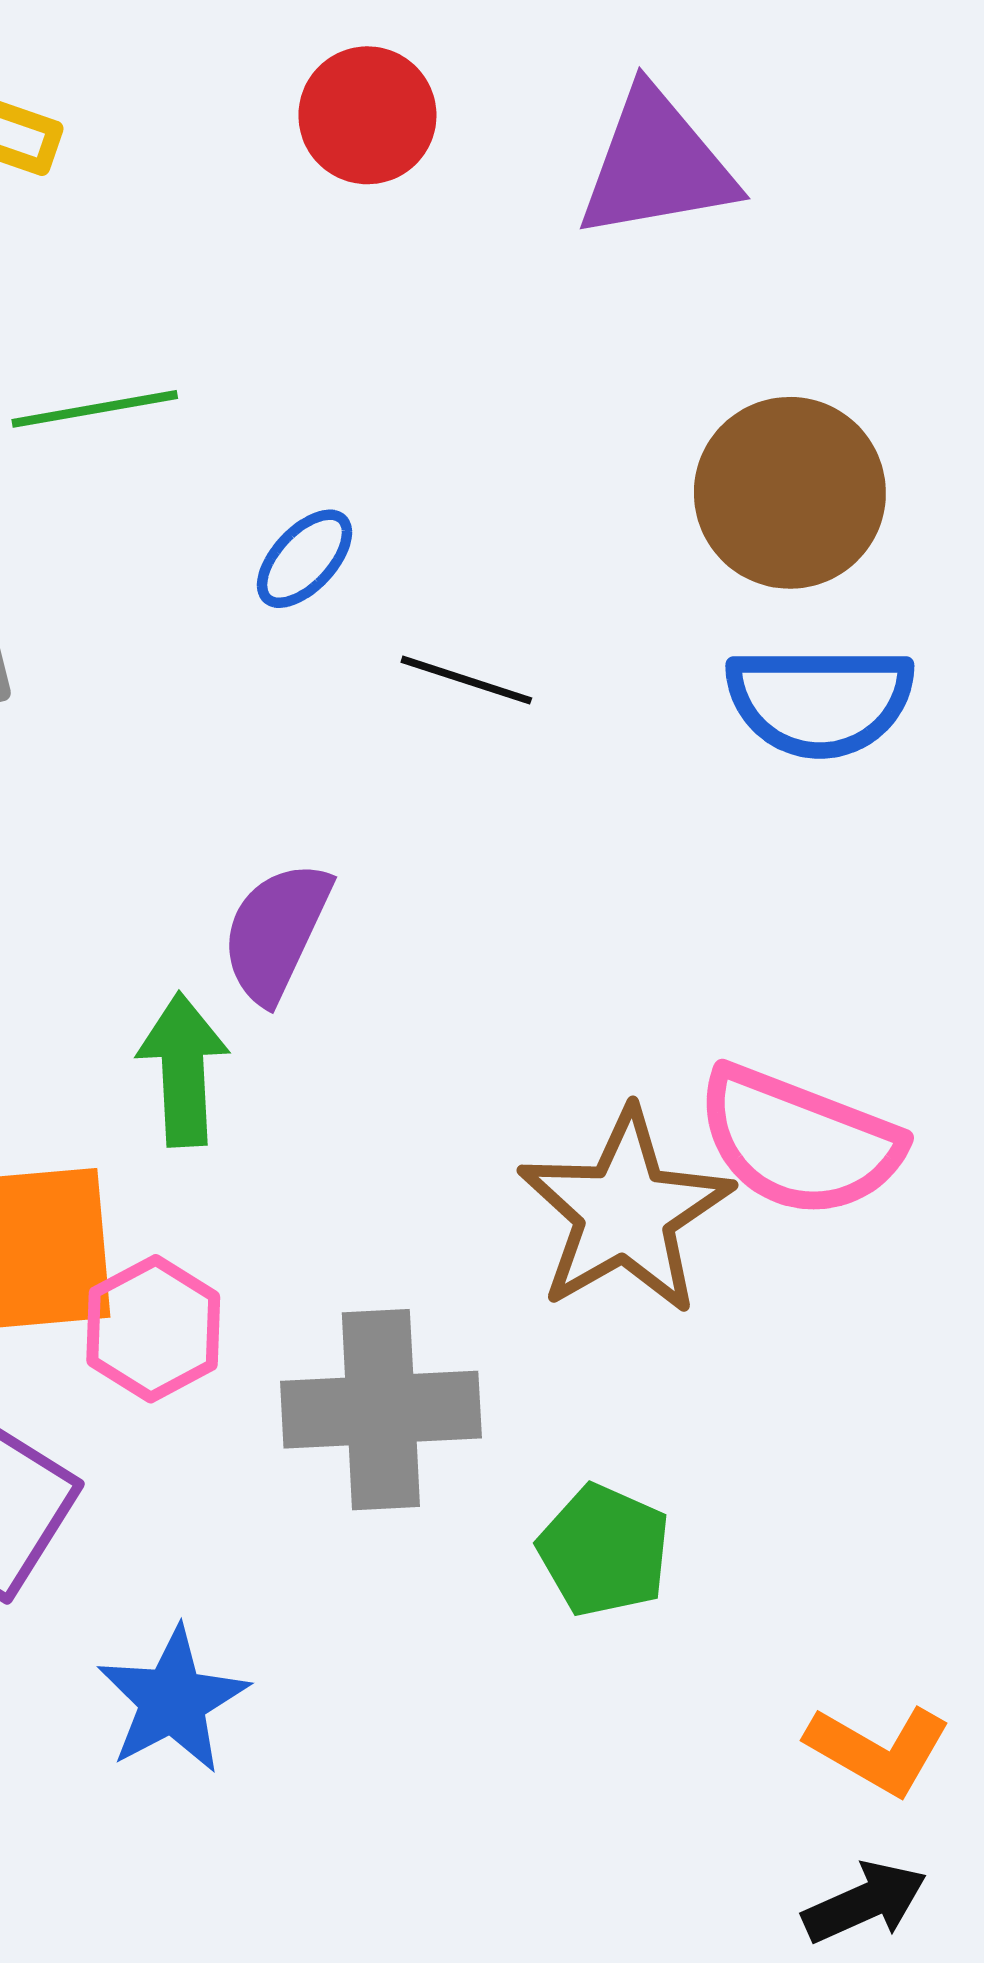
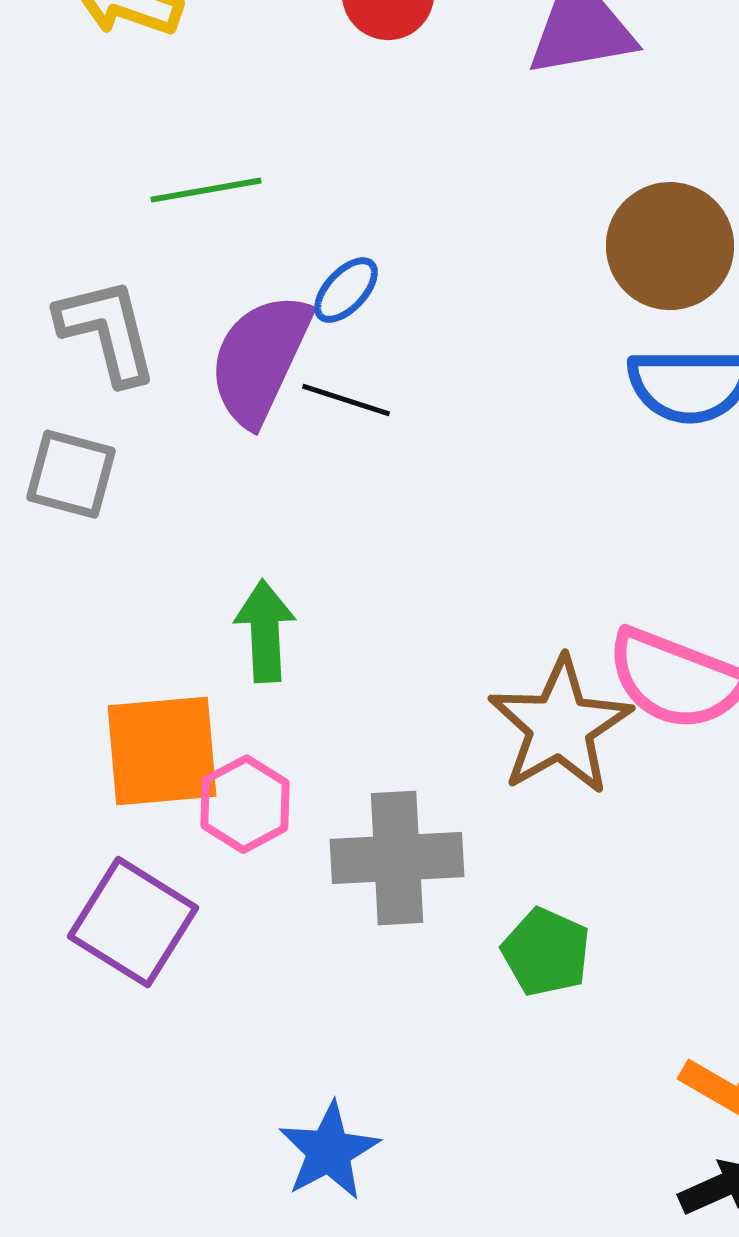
black line: (466, 680) -> (346, 400), moved
purple semicircle: (276, 932) -> (260, 359), moved, size x1.4
blue star: (173, 1700) -> (329, 1151), moved

